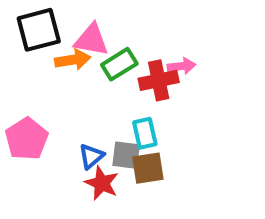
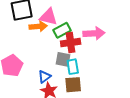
pink arrow: (182, 66) -> (94, 33), size x1.5
red cross: (159, 80) -> (71, 43), moved
gray square: (126, 155) -> (63, 59), moved

